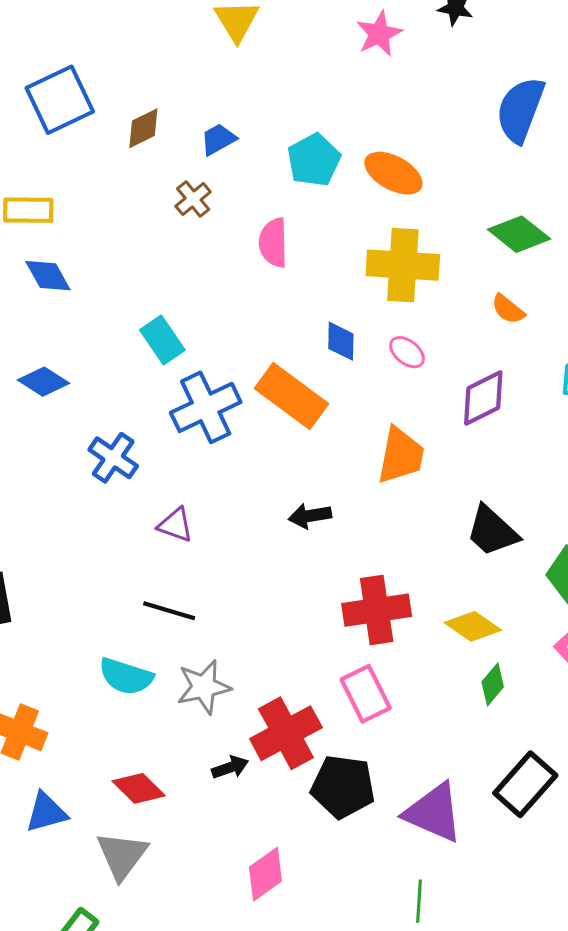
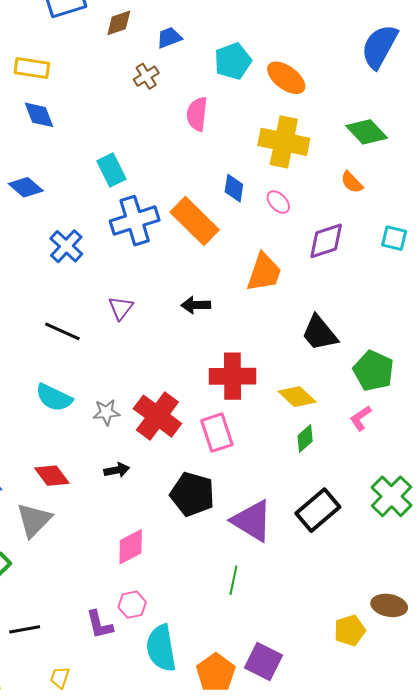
purple triangle: (175, 525) -> (121, 308), moved, turned 40
black line: (169, 611) -> (62, 331), moved
gray star: (204, 687) -> (106, 412), size x0.7
red cross: (286, 733) -> (157, 416), moved, turned -33

